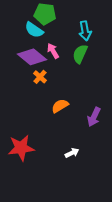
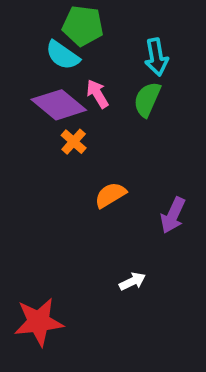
red star: (21, 148) -> (39, 322), moved

